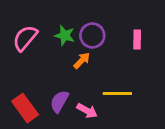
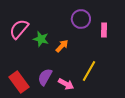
green star: (65, 35) -> (41, 39), moved
purple circle: (92, 35) -> (81, 19), moved
yellow line: (117, 94) -> (89, 71), turned -60

